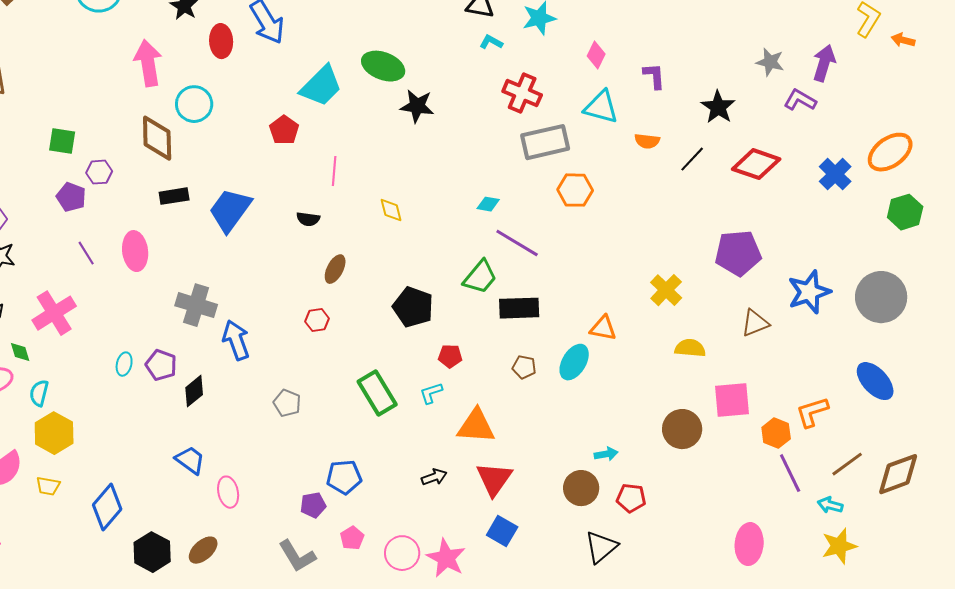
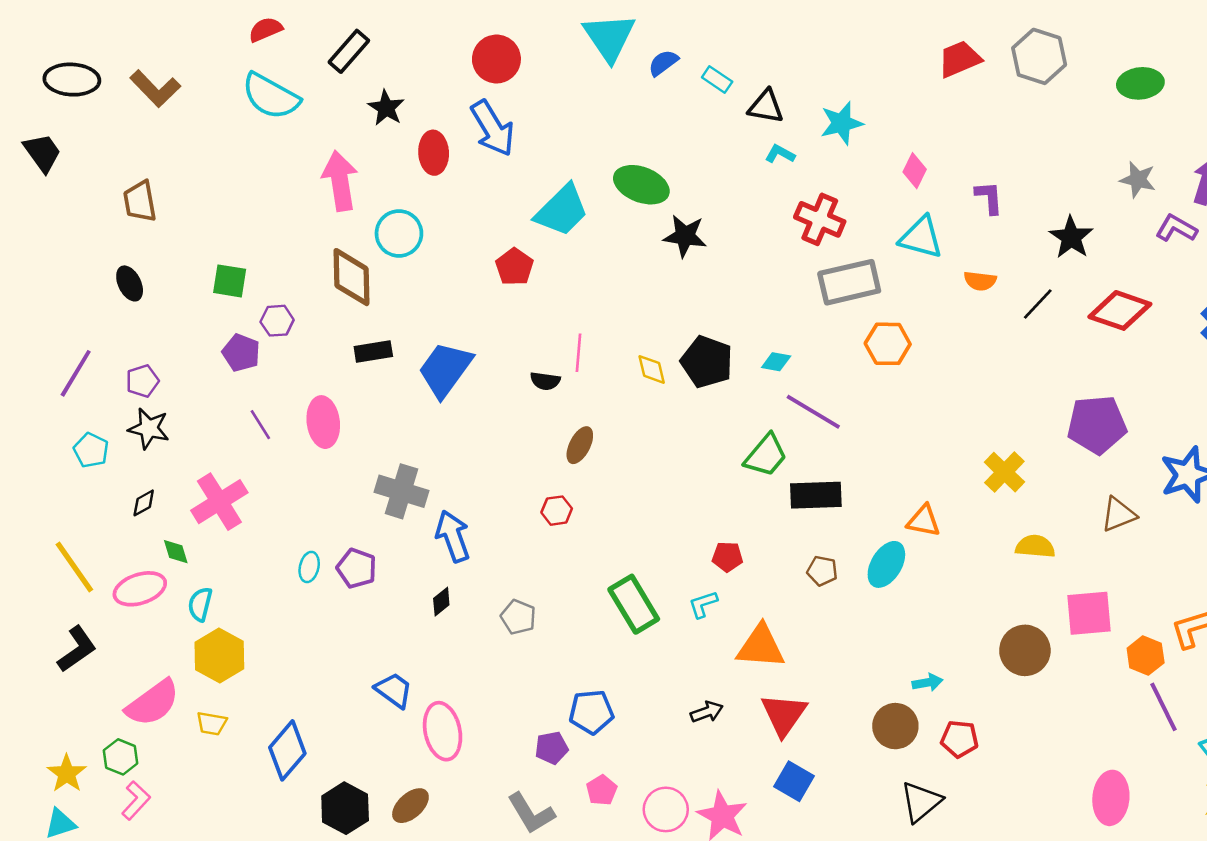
pink line: (334, 171) -> (579, 353), moved
black pentagon: (413, 307) -> (707, 362), moved
black diamond: (194, 391) -> (441, 602), moved, size x0.7
pink ellipse: (228, 492) -> (443, 731), size x1.4

